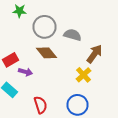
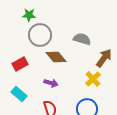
gray circle: (44, 27) -> (40, 35), moved
purple arrow: (26, 72) -> (51, 83), moved

